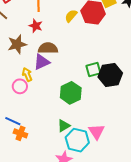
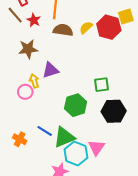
red star: (36, 26) -> (34, 20), moved
brown semicircle: (48, 48) -> (63, 30), moved
black hexagon: (110, 75) -> (114, 111), moved
blue line: (13, 121) -> (45, 131), moved
green triangle: (64, 126) -> (64, 137), size x1.6

